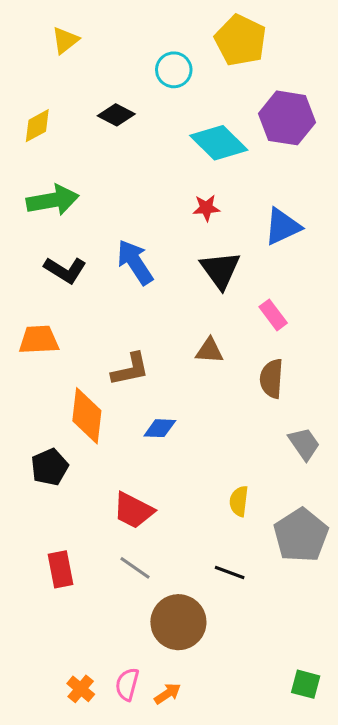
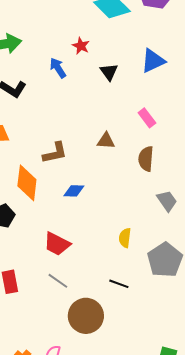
red star: (206, 208) -> (81, 46), moved, turned 30
blue arrow: (135, 262) -> (58, 68), moved, size x0.7
black triangle: (220, 270) -> (109, 72), moved, size x0.7

